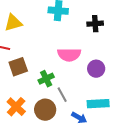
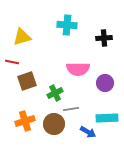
gray line: (62, 95) -> (71, 109), turned -70
orange cross: (16, 107) -> (25, 121), turned 30

